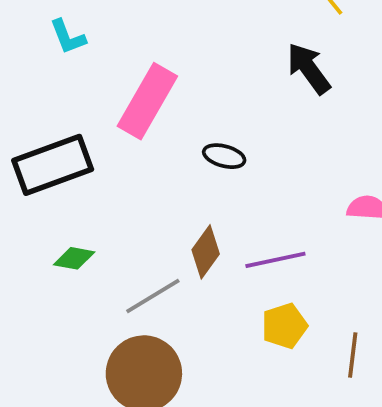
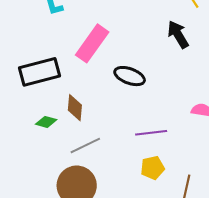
black ellipse: (224, 156) -> (130, 76), size x1.4
brown diamond: (206, 252) -> (75, 108), moved, turned -36

